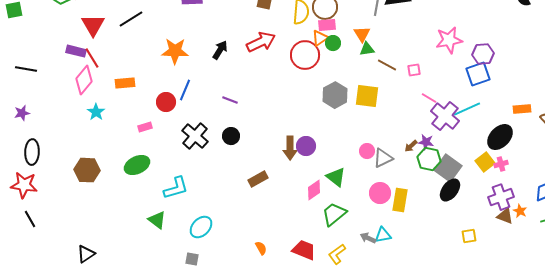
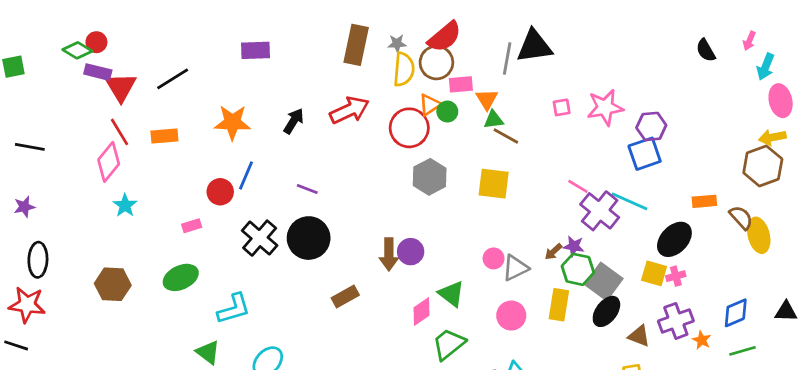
pink rectangle: (327, 25) -> (461, 84), moved
purple rectangle: (76, 51) -> (98, 72), moved
brown line: (387, 65) -> (506, 136), moved
pink square: (414, 70) -> (562, 107), moved
orange rectangle: (125, 83) -> (164, 136), moved
gray hexagon: (335, 95) -> (430, 177), moved
cyan line: (467, 109) -> (630, 201), turned 48
black circle: (231, 136) -> (309, 238), size x1.8
yellow square: (485, 162) -> (654, 273), turned -36
yellow rectangle: (400, 200) -> (559, 305), moved
brown triangle: (505, 216) -> (639, 336), moved
black line: (30, 219) -> (16, 345), moved, turned -42

